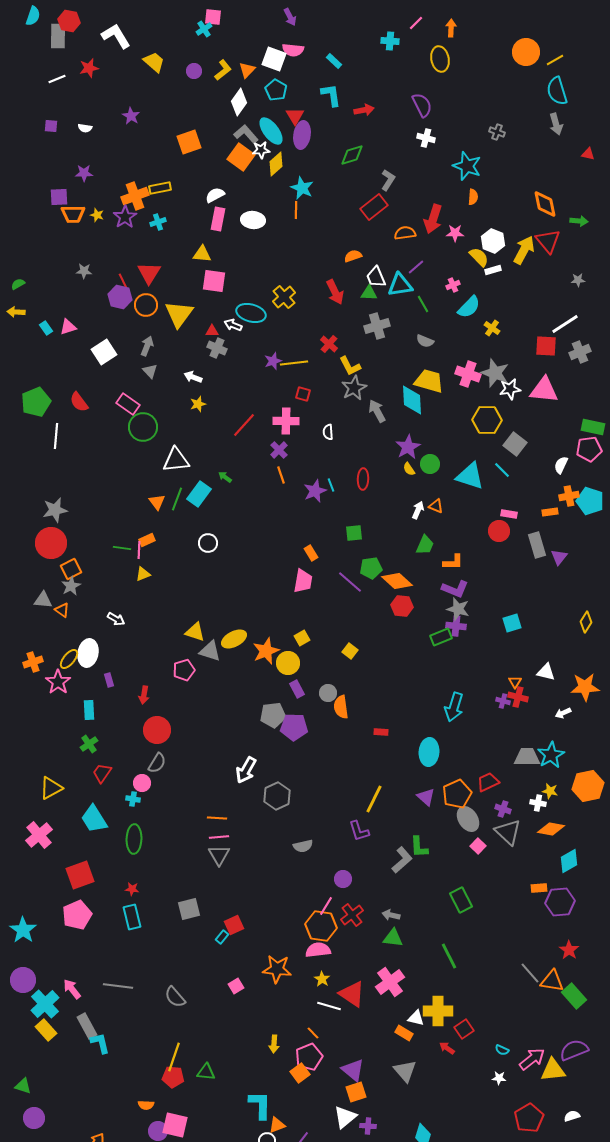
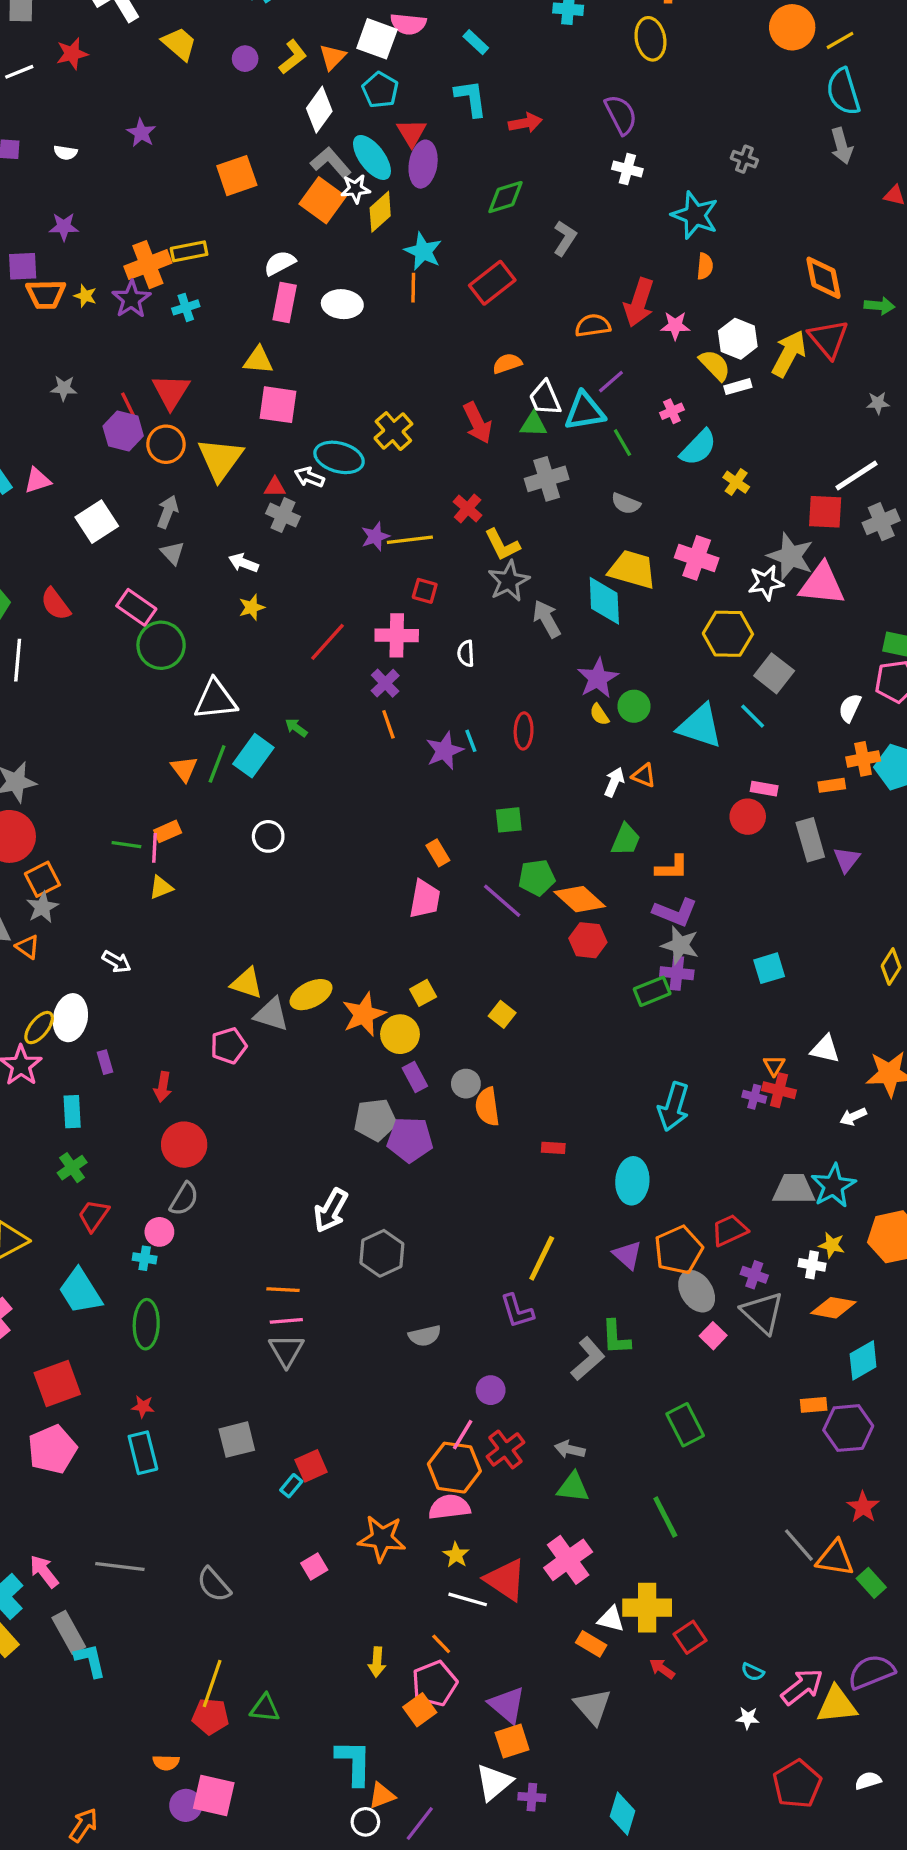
red rectangle: (374, 207) -> (492, 283), moved
gray star: (495, 373) -> (791, 556), moved
green rectangle: (574, 996) -> (871, 1583), size x0.7

